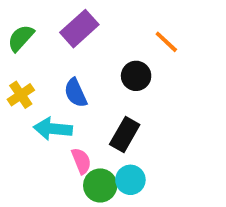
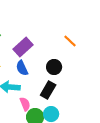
purple rectangle: (79, 29) -> (23, 47), moved
black circle: (136, 76) -> (54, 67), moved

